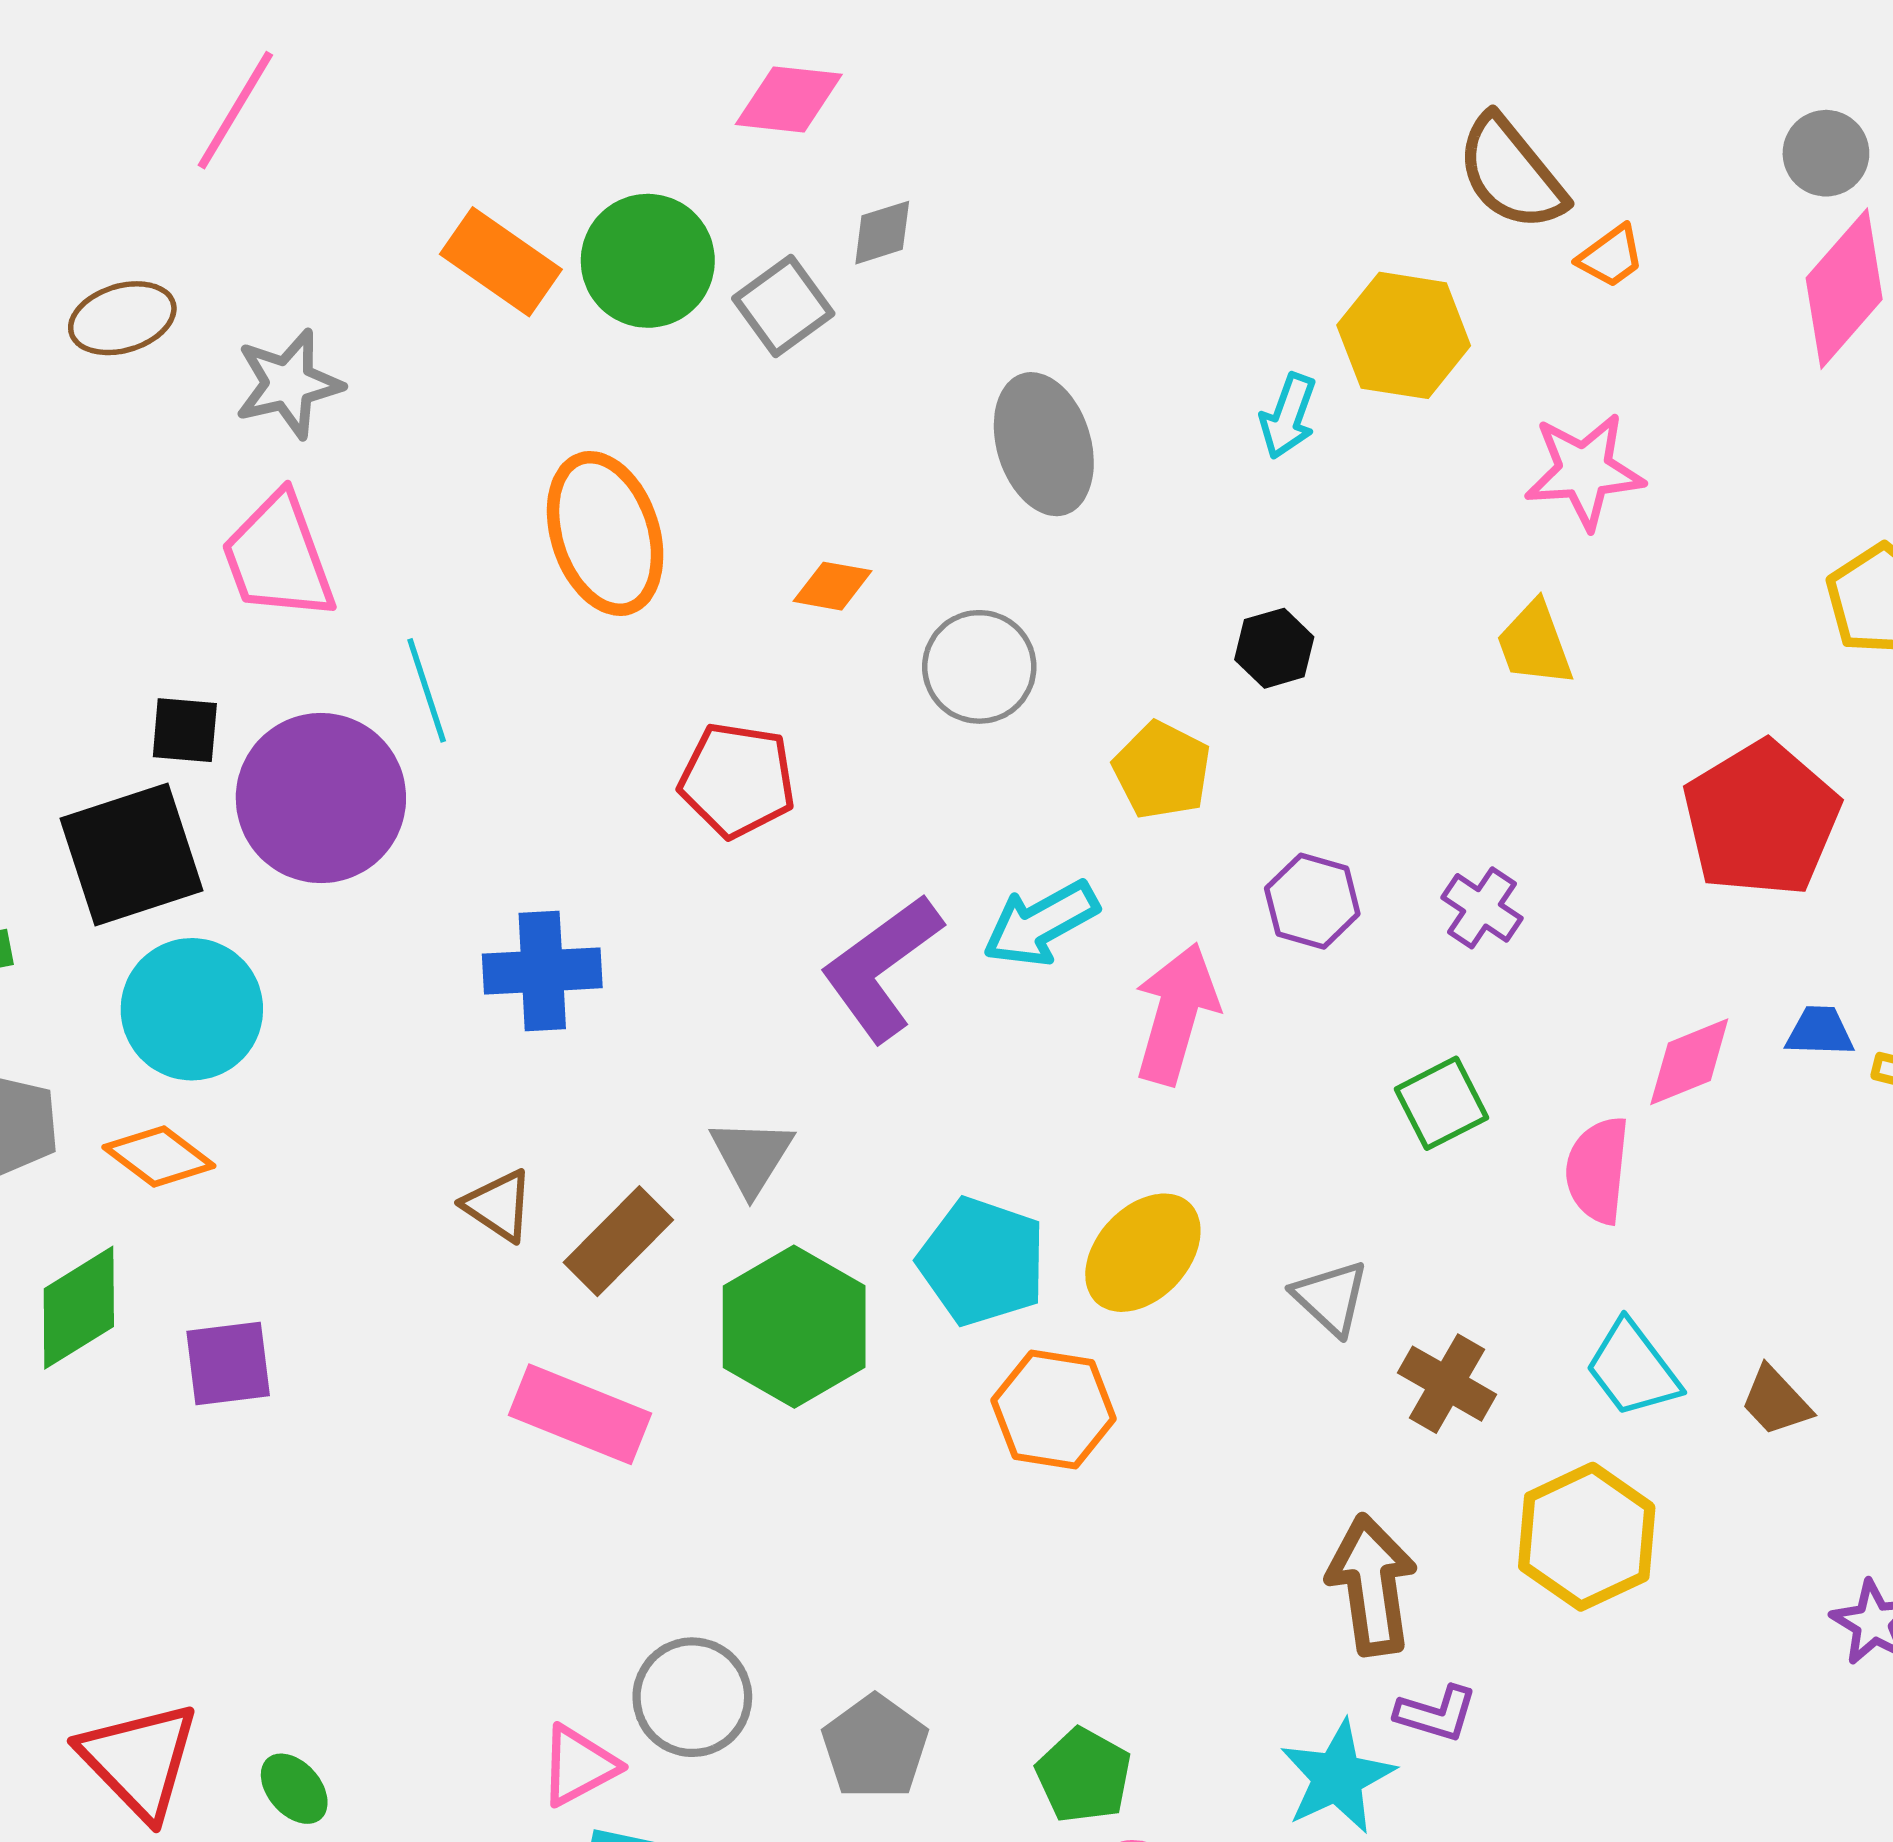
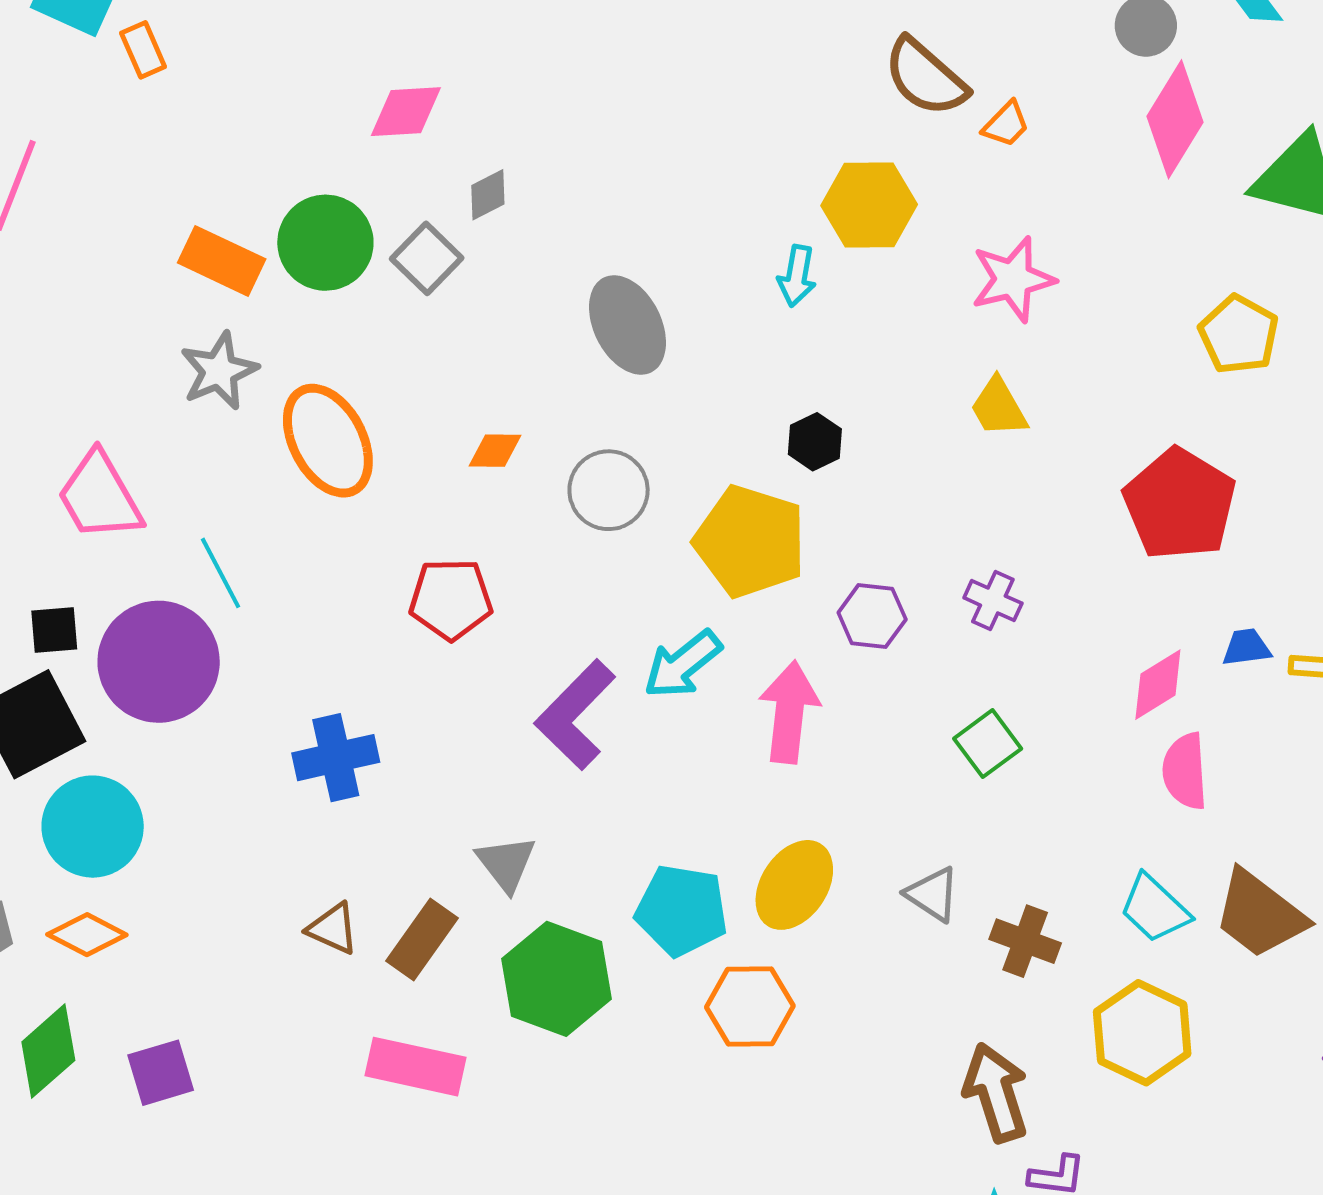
gray star: (288, 384) -> (219, 371), moved
yellow pentagon: (1162, 770) -> (750, 541), size x1.6
pink semicircle: (1598, 1170) -> (1185, 771), moved
brown trapezoid: (1776, 1401) -> (1260, 914), size x1.8

